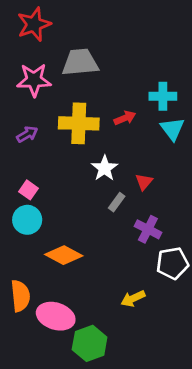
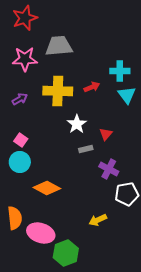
gray rectangle: (117, 202) -> (86, 149), turned 40

